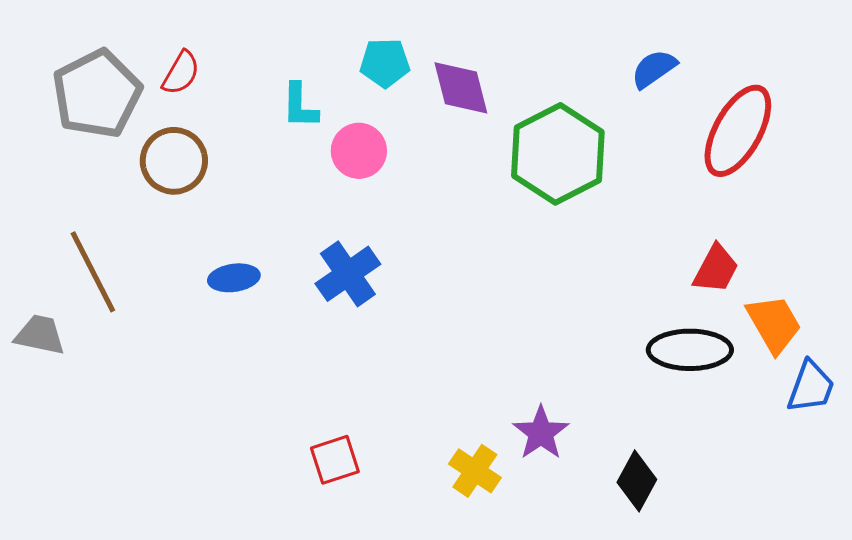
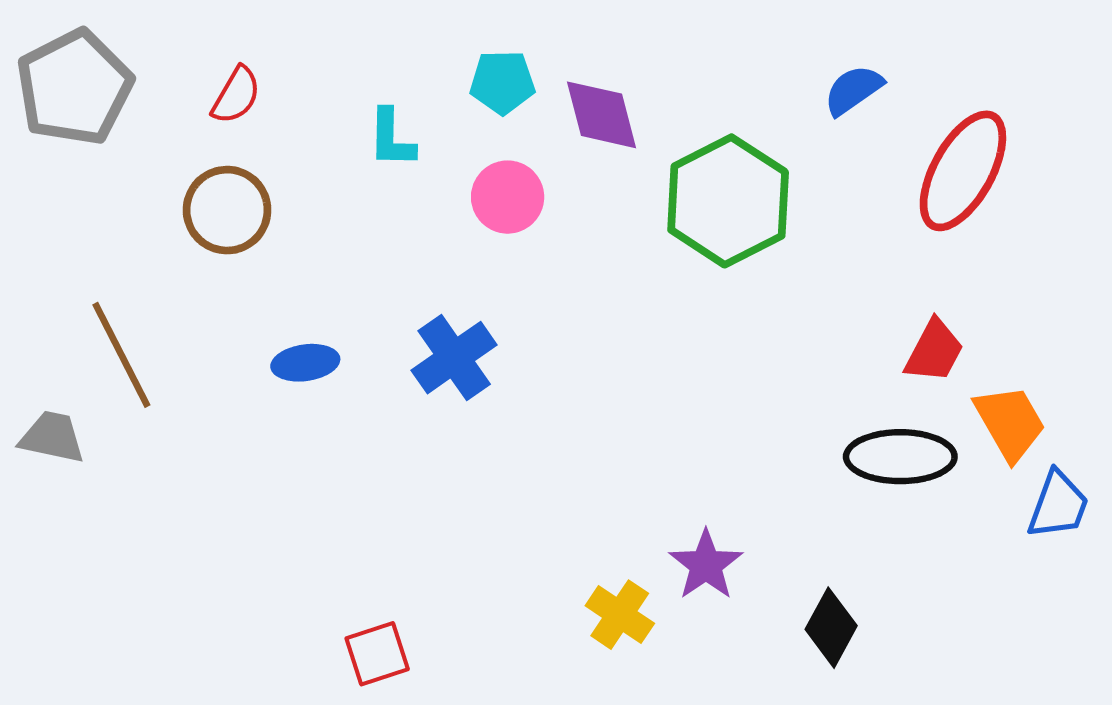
gray pentagon: (97, 94) -> (74, 87), moved
pink circle: (359, 151) -> (508, 197), moved
red square: (335, 460) -> (377, 654), moved

